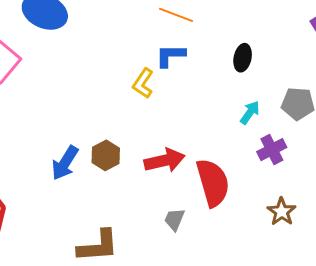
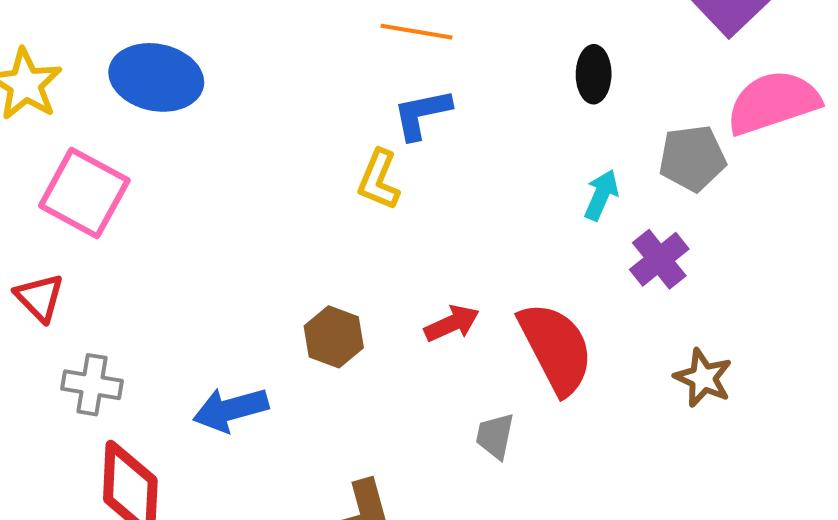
black ellipse: (243, 58) -> (594, 74), moved
red arrow: (165, 160) -> (452, 323), size x0.7
blue arrow: (65, 163) -> (231, 409), moved, turned 54

